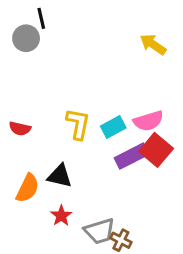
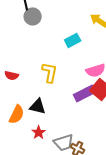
gray circle: (26, 38) -> (33, 16), moved
cyan rectangle: (113, 127) -> (73, 40), moved

